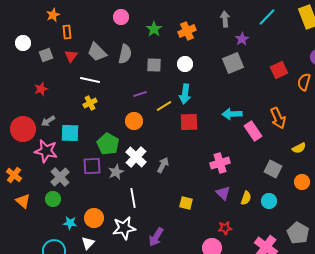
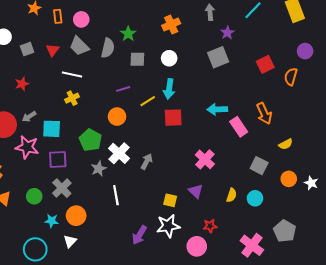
pink circle: (121, 17) -> (81, 19), moved
green star: (154, 29) -> (128, 34), moved
orange rectangle: (67, 32) -> (58, 16), moved
pink cross: (220, 163) -> (205, 159), turned -30
purple square: (92, 166) -> (58, 159), moved
gray cross: (60, 177) -> (62, 188), moved
purple triangle: (223, 193) -> (196, 191), moved
white star: (124, 228) -> (168, 226), moved

